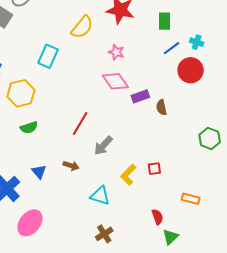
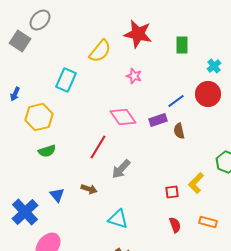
cyan cross: (197, 42) -> (214, 66), turned 32
blue line: (171, 48) -> (176, 101), moved
pink diamond: (115, 81) -> (123, 117), moved
yellow L-shape: (128, 175) -> (196, 183), moved
red semicircle: (157, 217) -> (175, 225), moved

